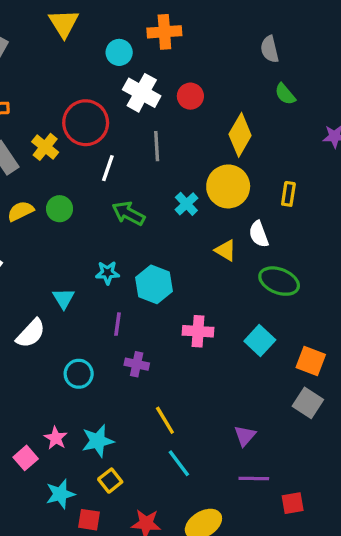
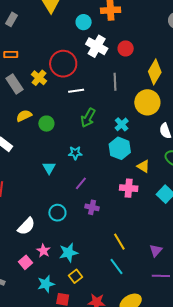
gray line: (157, 146) -> (115, 82), moved
white line: (108, 168) -> (76, 91), turned 63
cyan cross: (186, 204) -> (122, 124), moved
green circle: (60, 209) -> (46, 124), moved
green arrow: (128, 213) -> (88, 118), turned -90
yellow triangle: (225, 250) -> (143, 166), moved
cyan hexagon: (154, 284) -> (120, 148), moved
purple line: (117, 324) -> (81, 183), turned 32
white semicircle: (31, 333) -> (26, 226), moved
yellow line: (165, 420) -> (119, 242), moved

